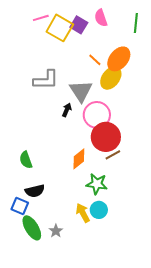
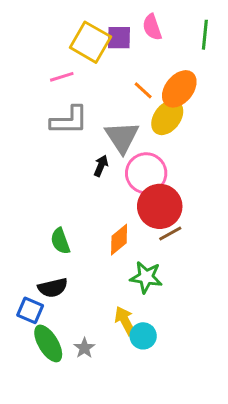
pink line: (41, 18) -> (62, 77), moved
purple square: (79, 25) -> (119, 38), turned -30
green semicircle: (26, 160) -> (60, 241), moved
cyan circle: (99, 210) -> (143, 336), moved

